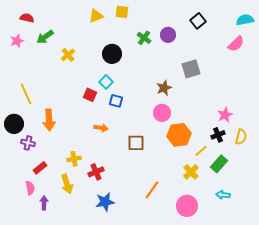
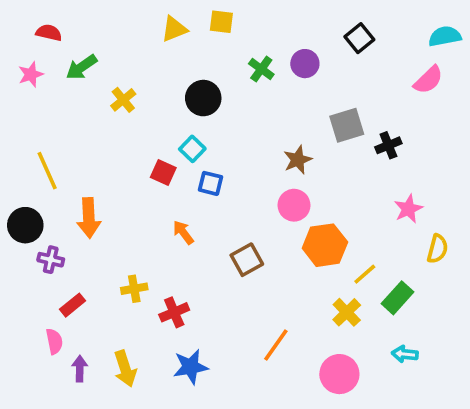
orange arrow: (101, 128) -> (183, 232), turned -136
black cross: (218, 135) -> (388, 145), moved
brown square: (136, 143) -> (247, 260), turned -30
yellow arrow: (67, 184) -> (125, 369), moved

